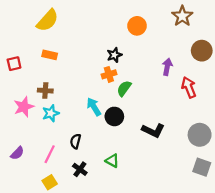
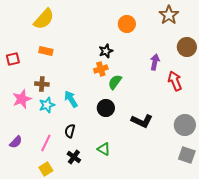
cyan arrow: (94, 107) -> (71, 99), moved

